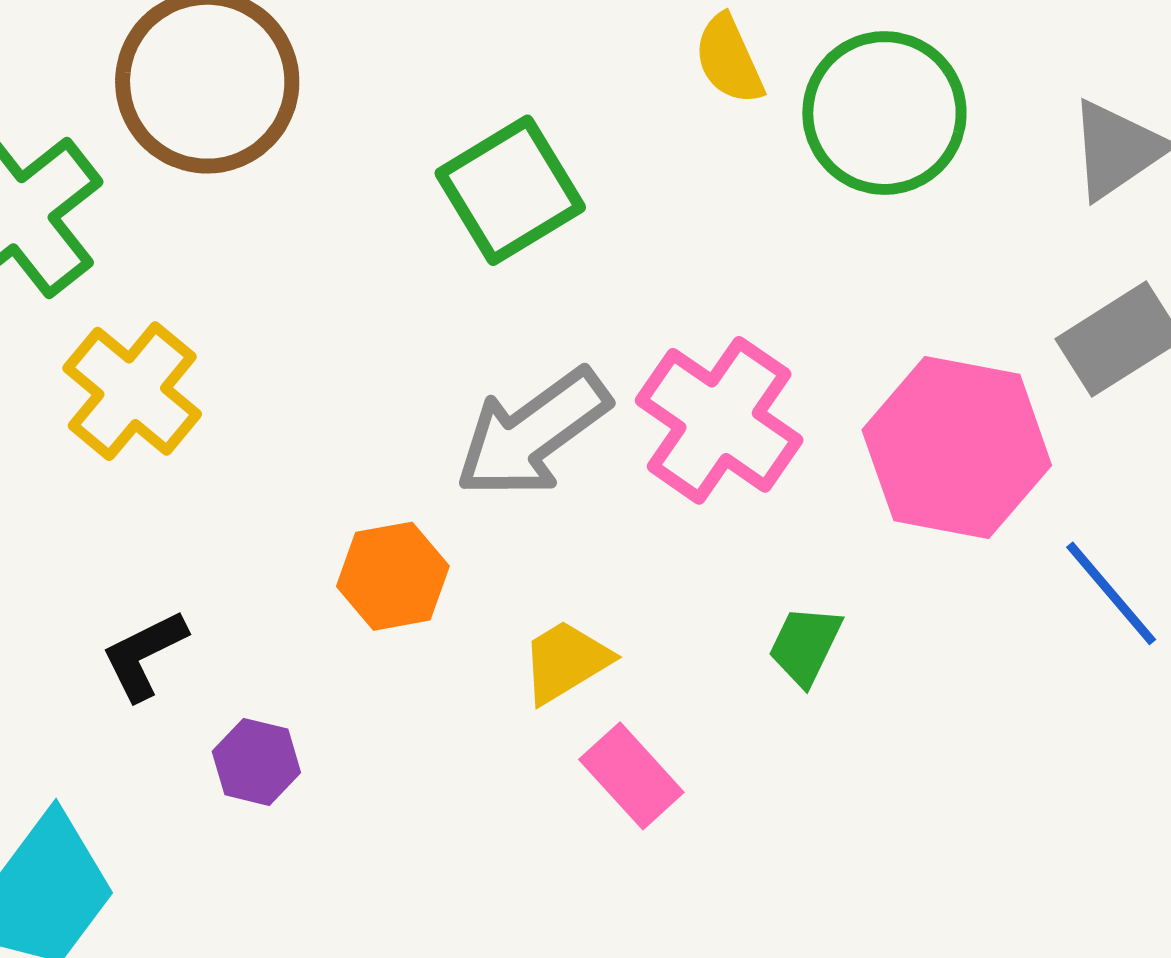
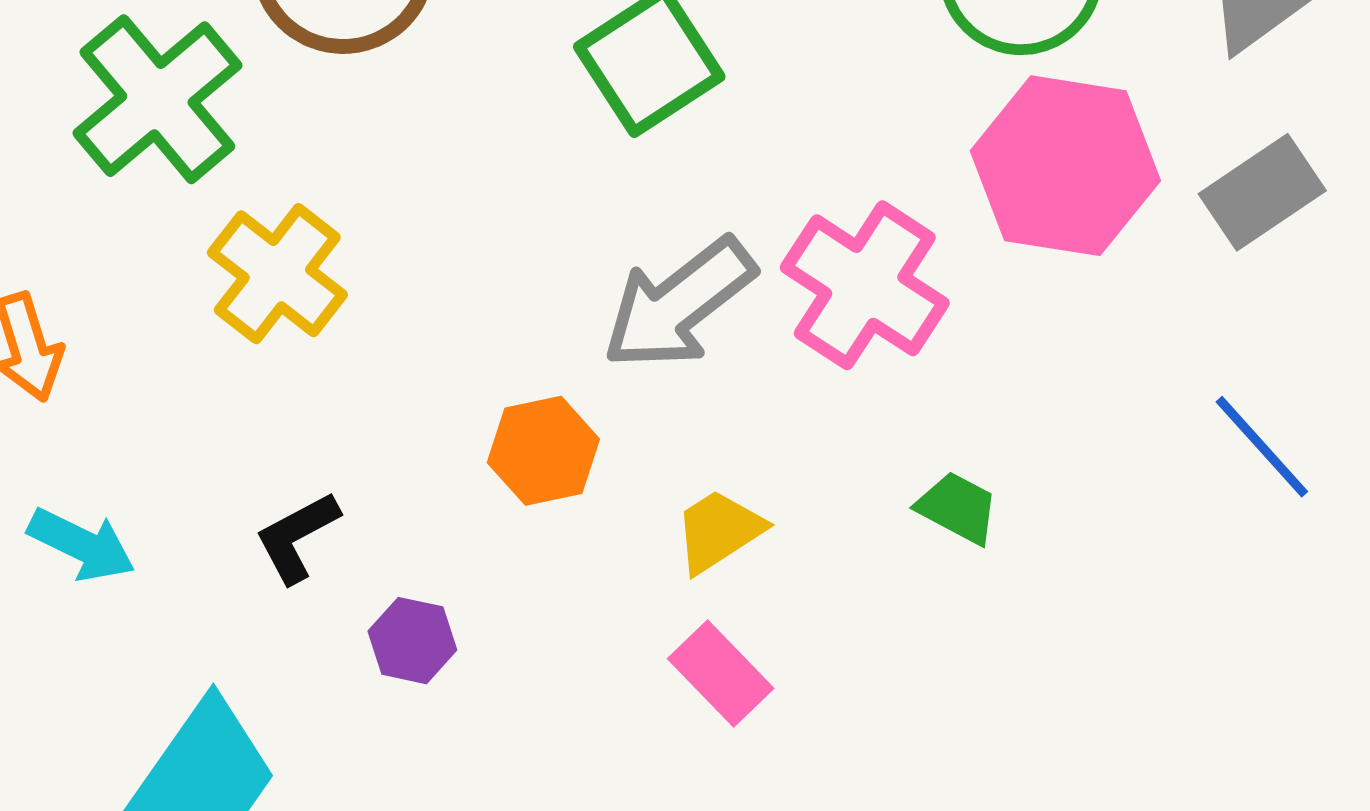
pink hexagon: (957, 448) -> (1065, 166), moved
green trapezoid: (805, 645) -> (958, 508), turned 94
pink rectangle: (631, 776) -> (721, 674), moved

